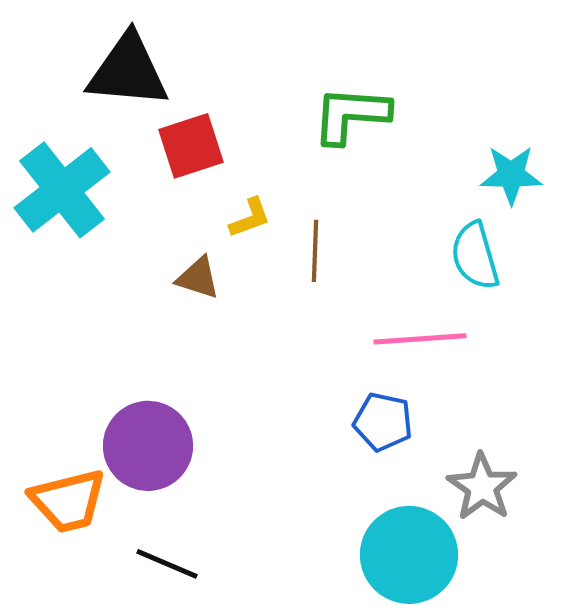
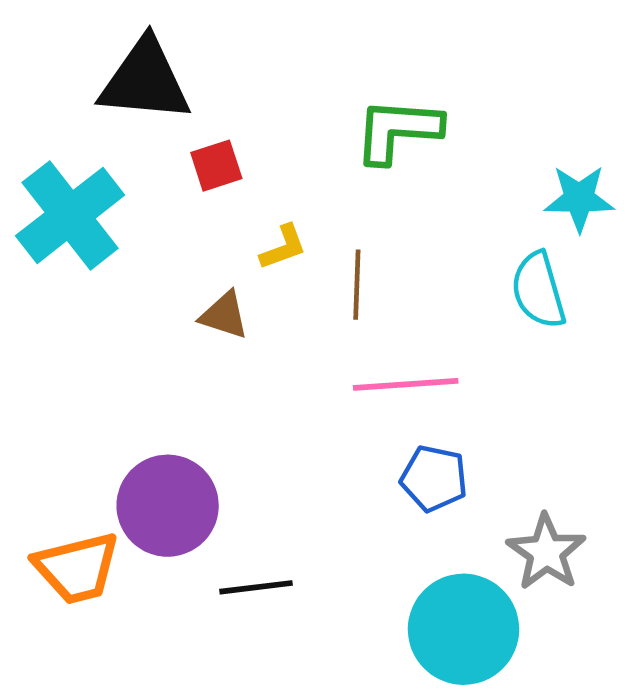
red square: (191, 146) -> (216, 166), size x0.7
pink line: (420, 339) -> (406, 384), moved
black line: (167, 564) -> (256, 587), moved, turned -30

